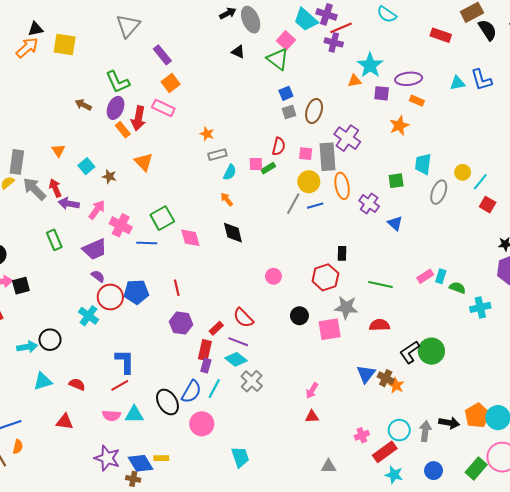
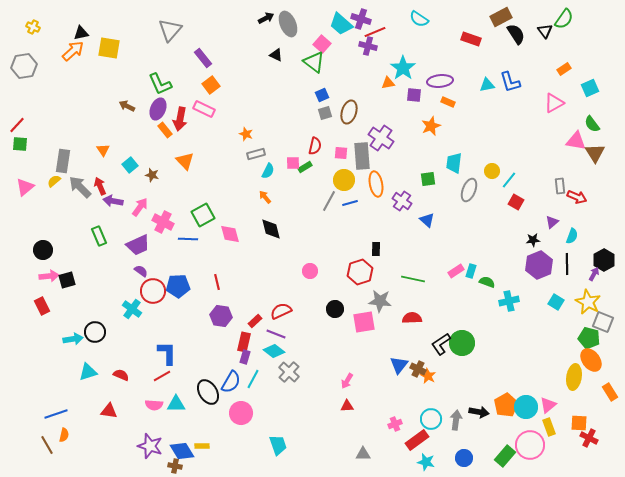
red semicircle: (243, 318) -> (281, 311), turned 110

